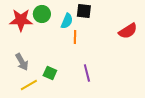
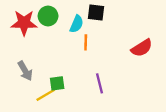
red semicircle: (128, 31) -> (142, 48), moved
green square: (50, 73) -> (57, 83), turned -32
yellow line: (29, 85) -> (46, 95), moved

